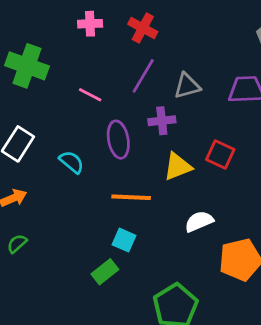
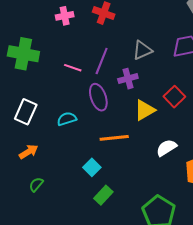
purple line: (143, 76) -> (102, 61), moved
red square: (220, 155) -> (174, 97), turned 30
cyan semicircle: (72, 162) -> (67, 119), turned -48
cyan square: (124, 240) -> (92, 167), moved, turned 30

